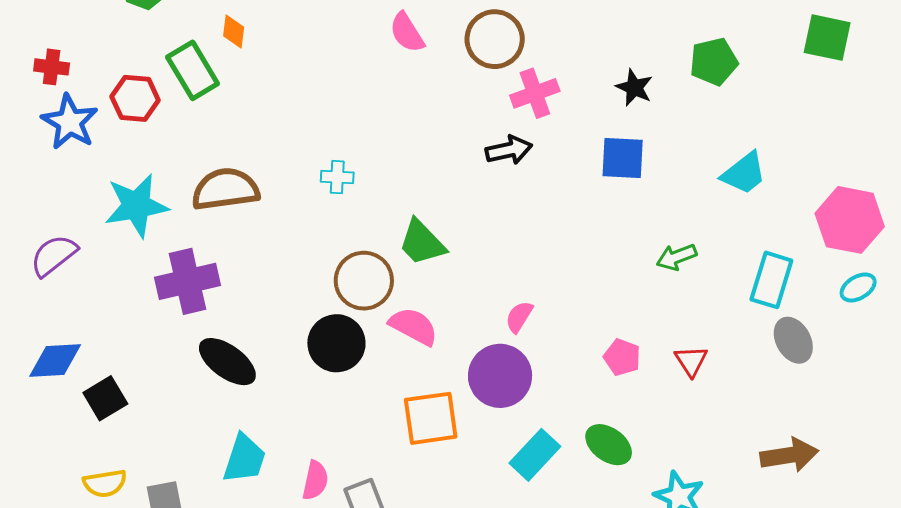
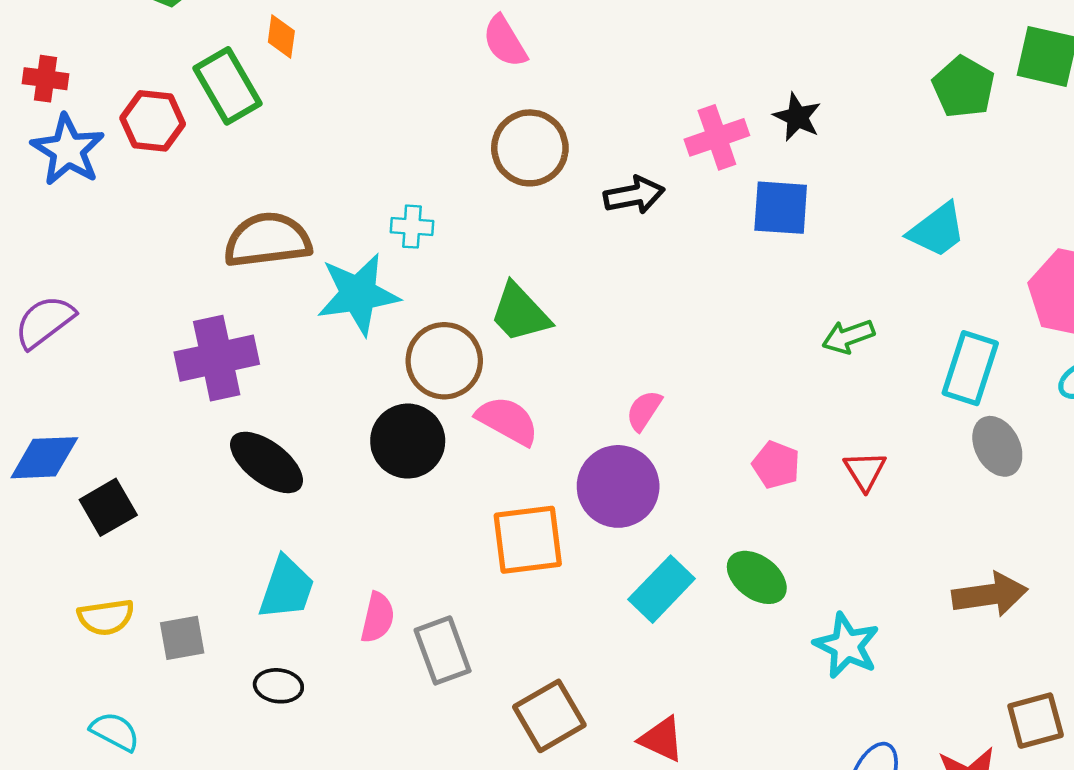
brown circle: (495, 39) -> (530, 148), moved
green pentagon: (714, 62) -> (964, 87), moved, turned -30
pink cross: (535, 93) -> (717, 137), moved
cyan star: (136, 206) -> (358, 294), moved

